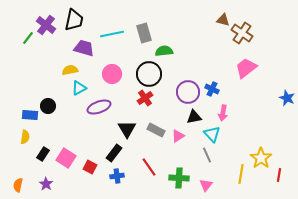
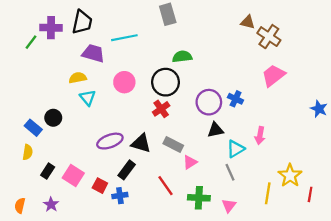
purple cross: (46, 25) -> (51, 28), turned -36
gray rectangle: (144, 33) -> (168, 14), moved
cyan triangle: (79, 88) -> (88, 98), turned -42
purple ellipse: (99, 107) -> (110, 141), moved
pink arrow: (223, 113) -> (260, 136), moved
blue rectangle: (30, 115) -> (33, 128), turned 35
black triangle: (127, 129) -> (141, 143), turned -42
cyan triangle: (212, 134) -> (236, 149), turned 42
pink triangle: (178, 136) -> (190, 162), moved
blue cross: (117, 176) -> (120, 196), moved

